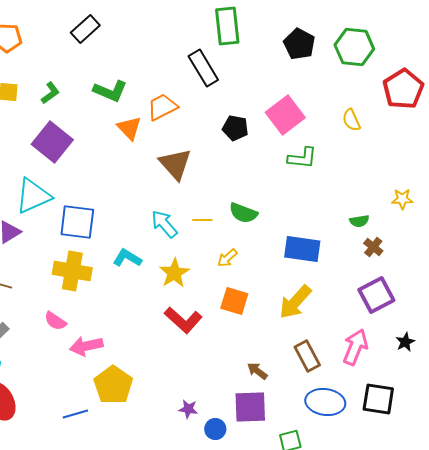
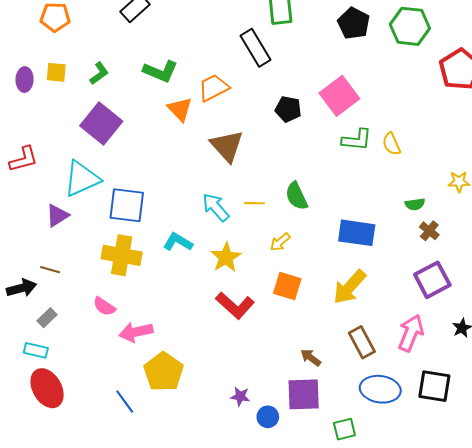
yellow semicircle: (351, 120) -> (391, 144), moved
green semicircle: (243, 213) -> (296, 196), turned 44
blue line: (75, 414) -> (125, 401), turned 70

